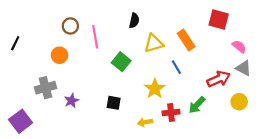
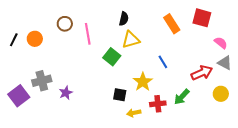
orange rectangle: (186, 40) -> (172, 24), moved
yellow triangle: (154, 43) -> (131, 40), moved
orange circle: (60, 55) -> (35, 39), moved
black square: (114, 103) -> (120, 95), moved
purple square: (21, 121) -> (19, 96), moved

